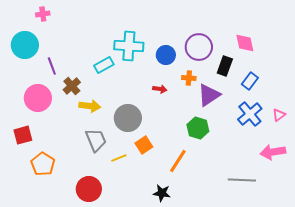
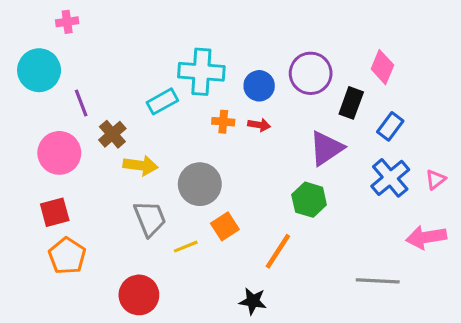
pink diamond: (245, 43) -> (382, 67), turned 35
orange cross: (189, 78) -> (223, 122), moved
red arrow: (160, 89) -> (259, 125), moved
red square: (23, 135) -> (55, 212), moved

